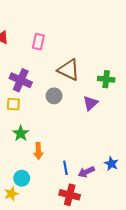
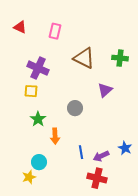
green cross: (106, 79) -> (120, 58), moved
gray circle: (54, 96) -> (75, 108), moved
red cross: (70, 195) -> (97, 178), moved

